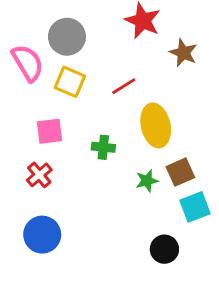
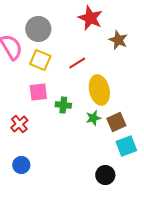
pink square: (49, 131) -> (38, 92), moved
green star: (147, 181) -> (93, 118), moved
blue circle: (42, 235) -> (21, 165), size x0.7

